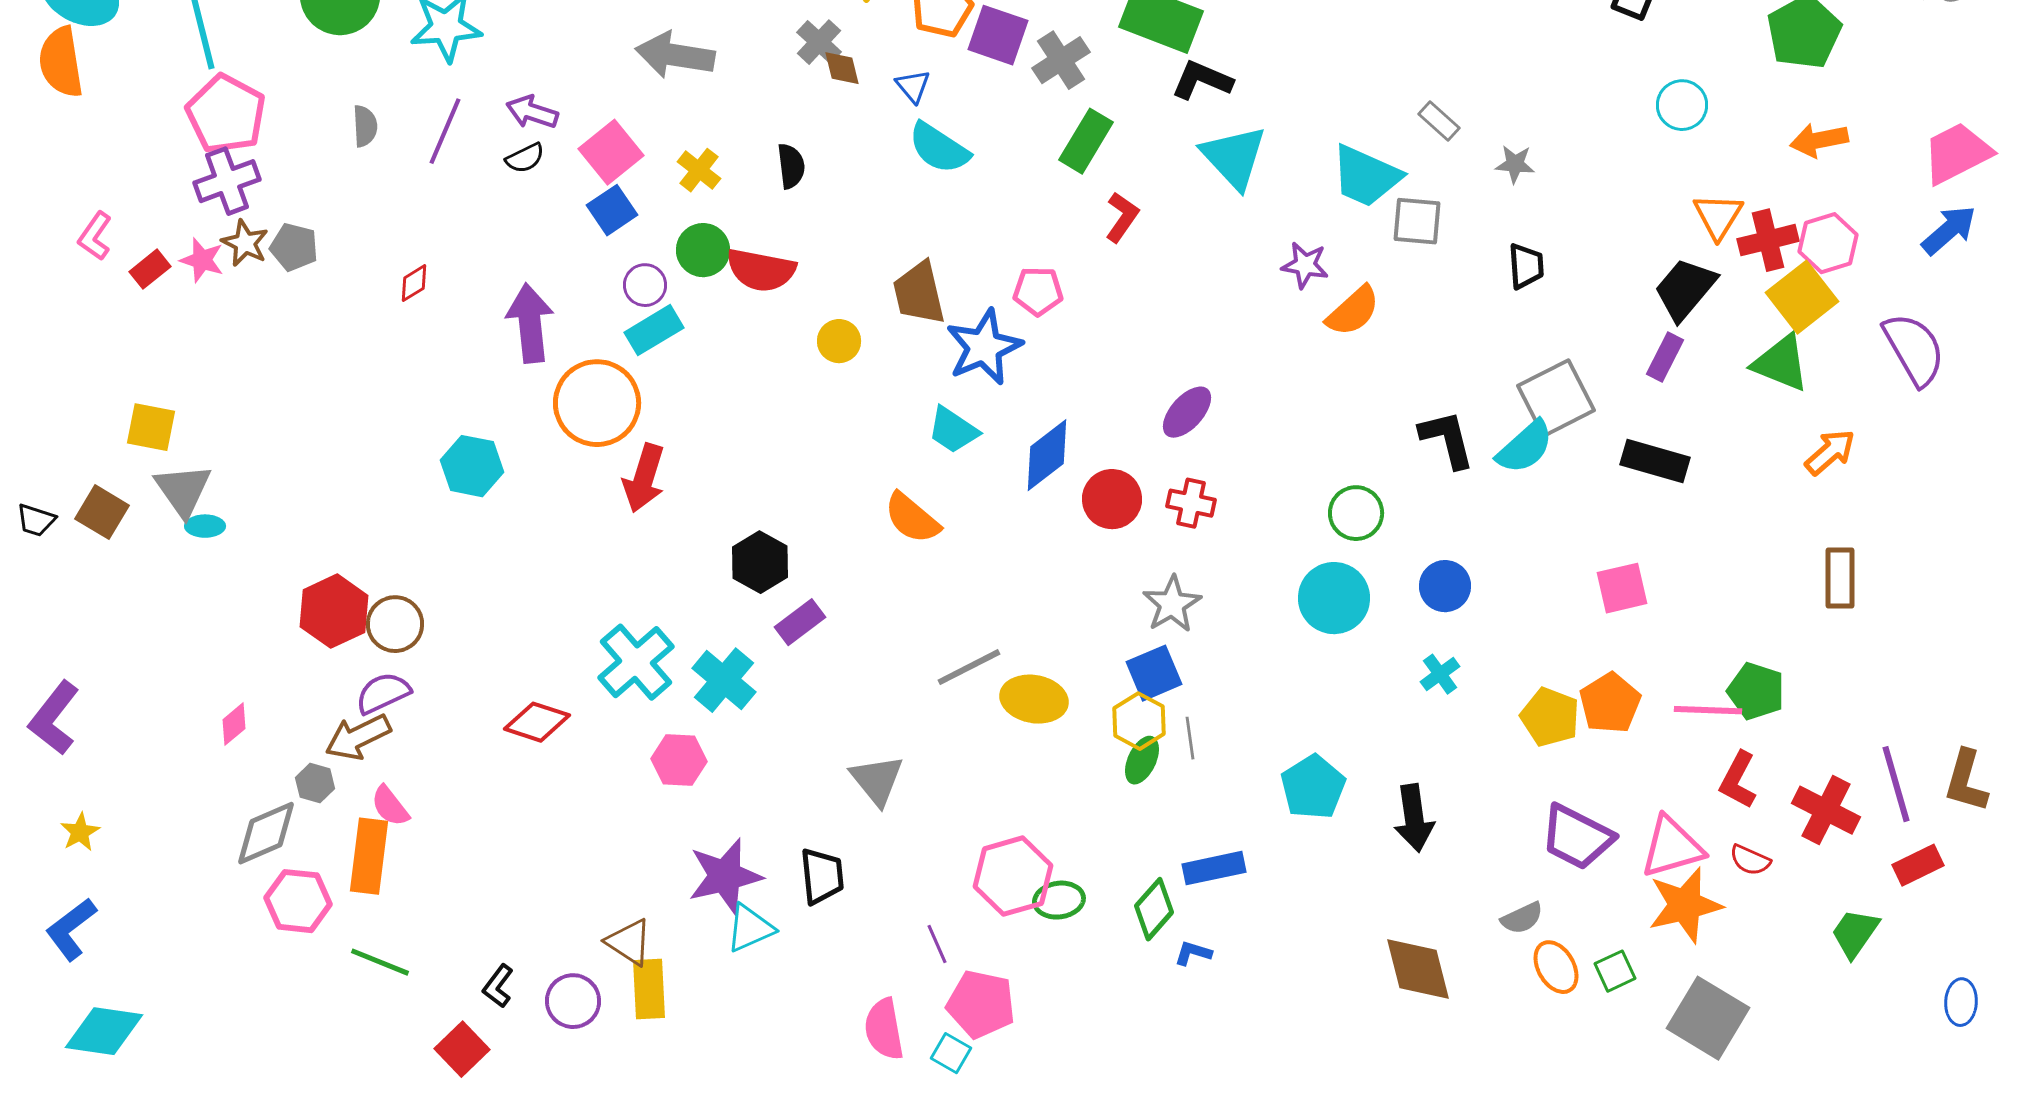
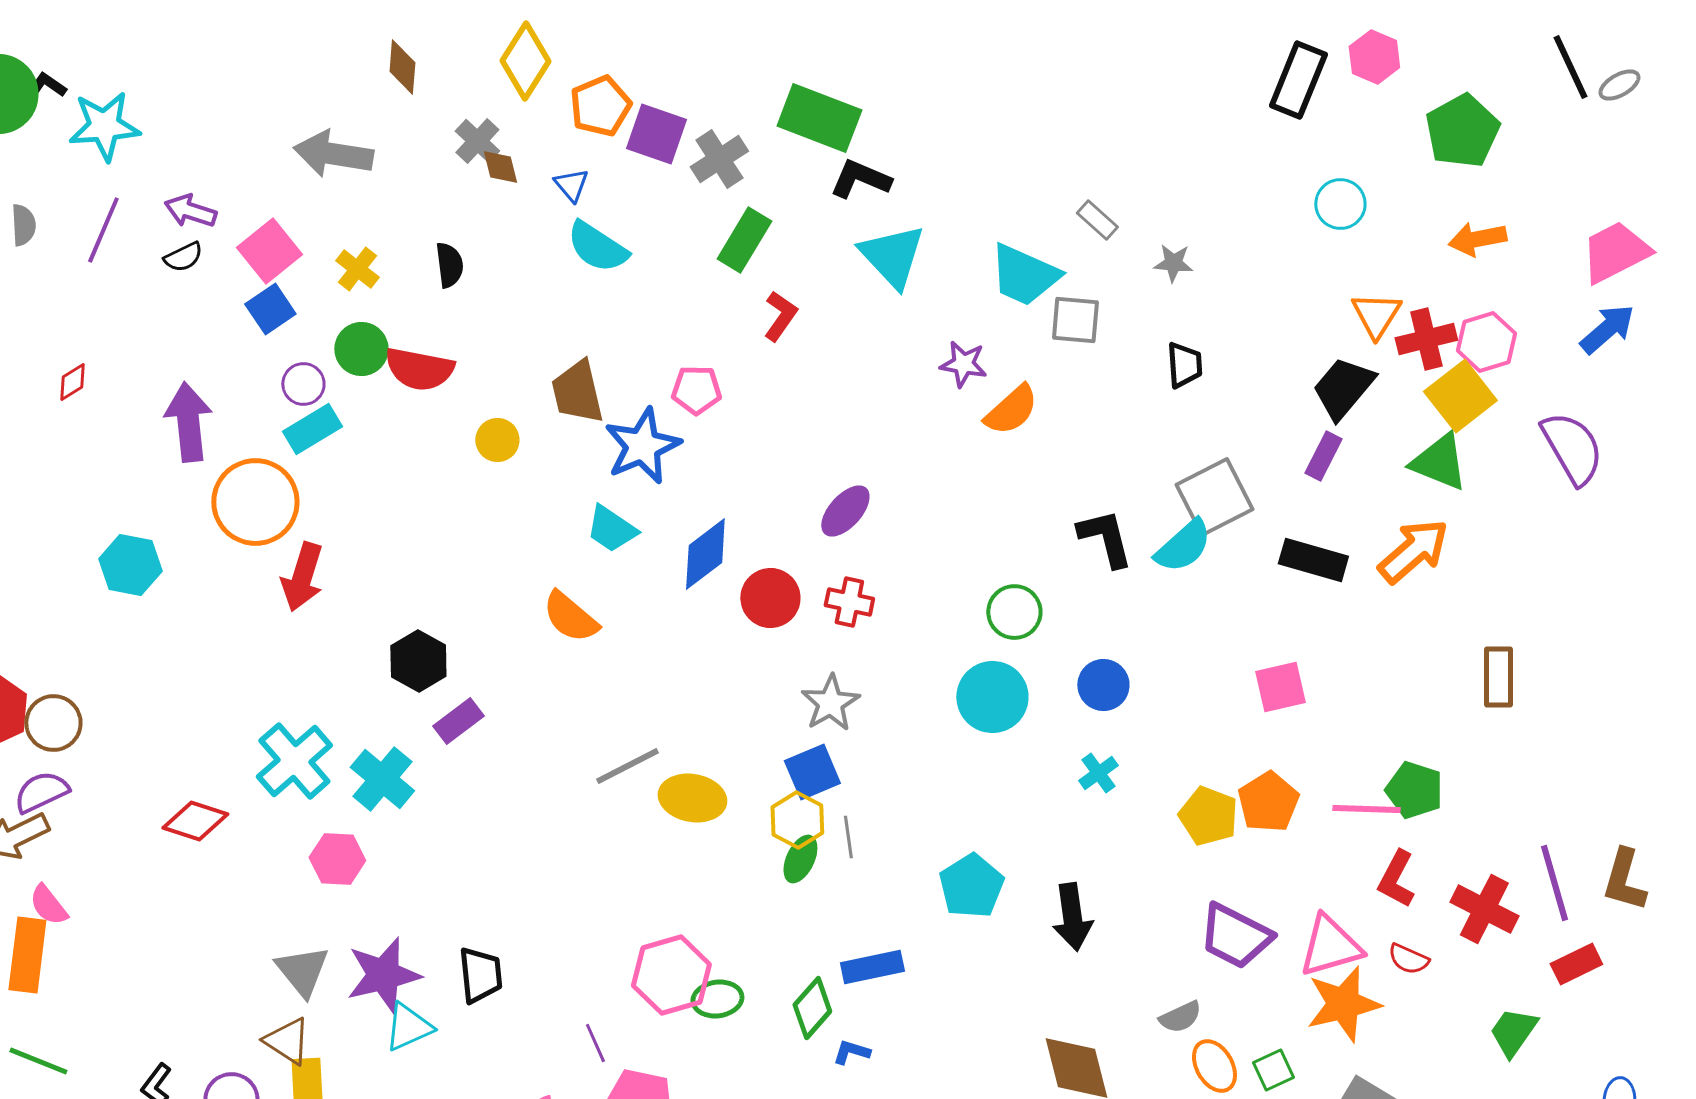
orange arrow: (1830, 452) -> (1413, 551), moved, size x1.4
gray triangle: (877, 780) -> (302, 971), moved

